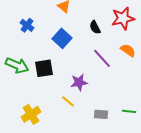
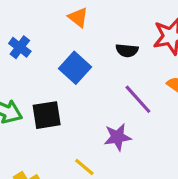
black semicircle: (95, 27) -> (127, 50), turned -56
purple star: (79, 82) -> (117, 137), moved

